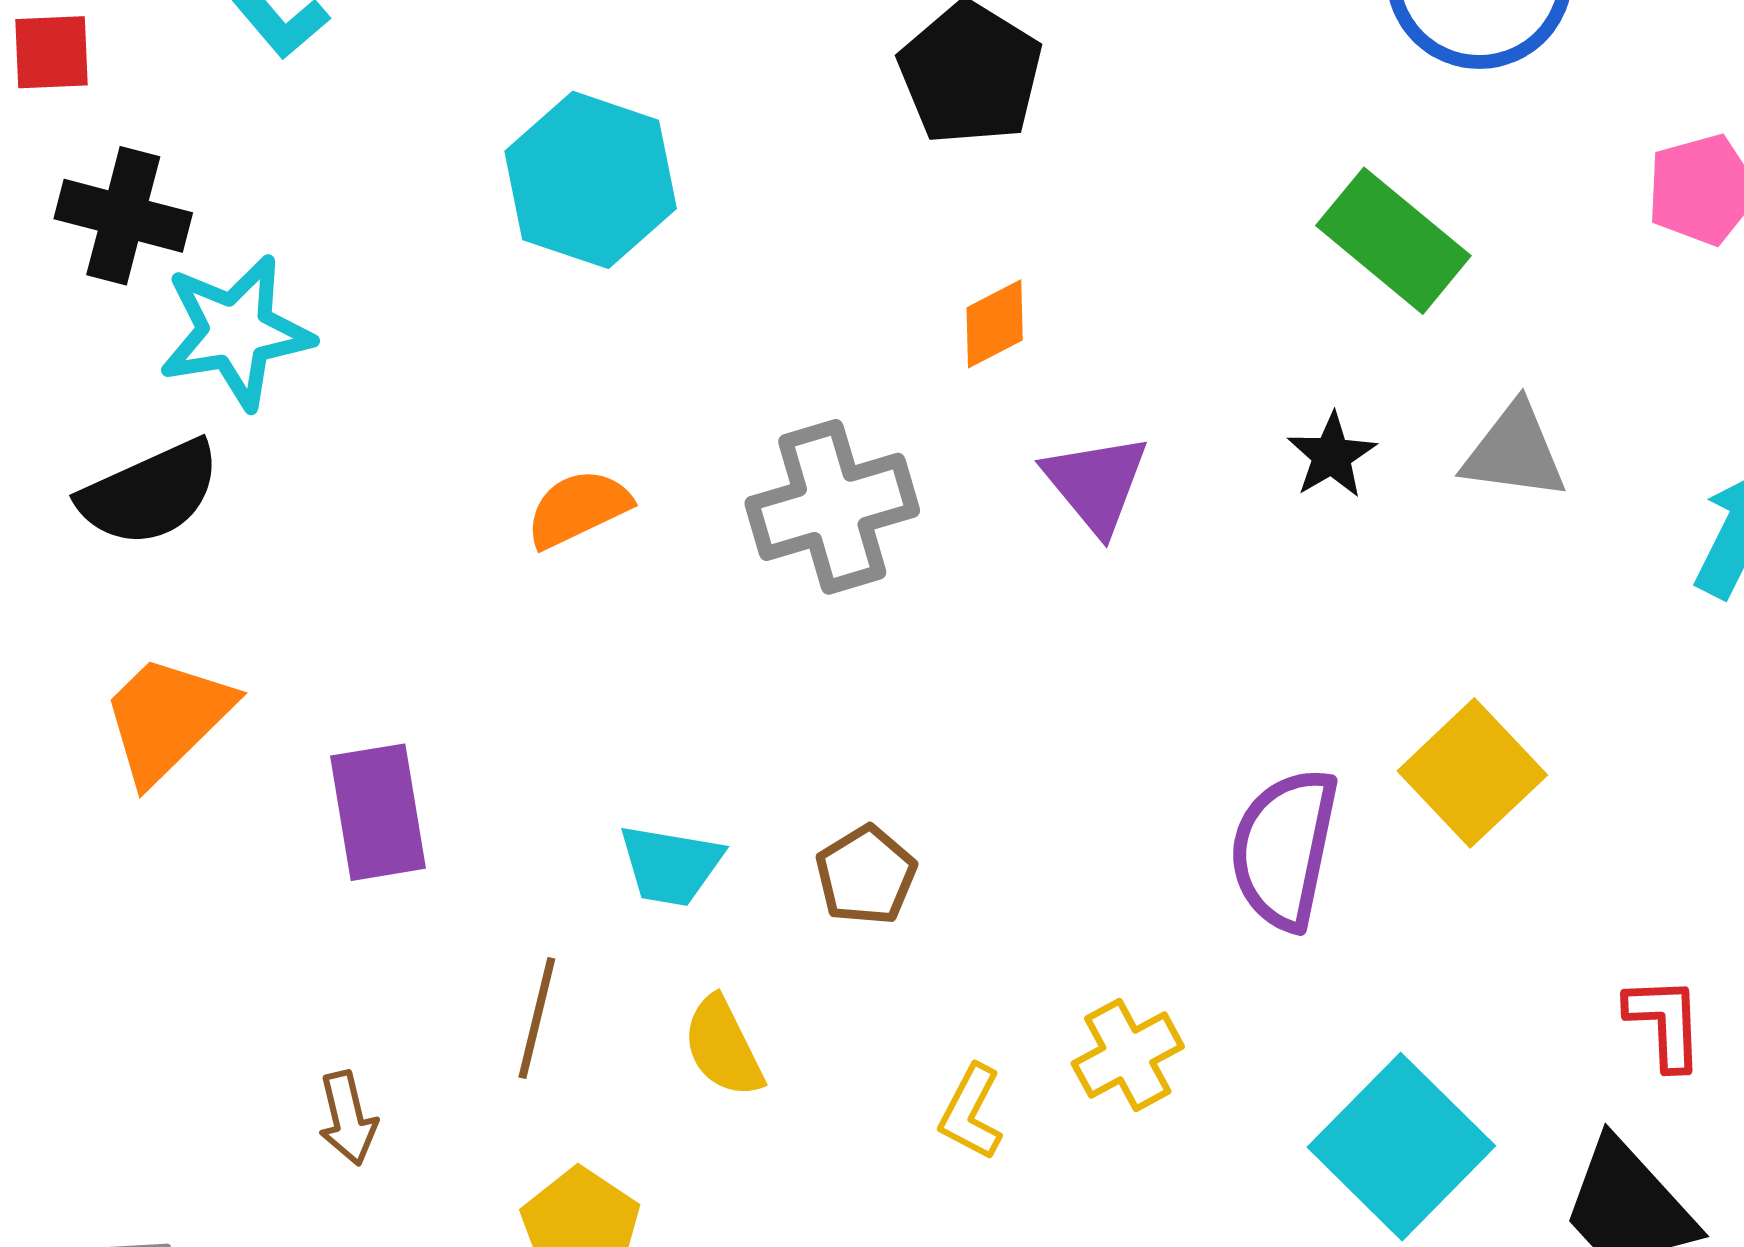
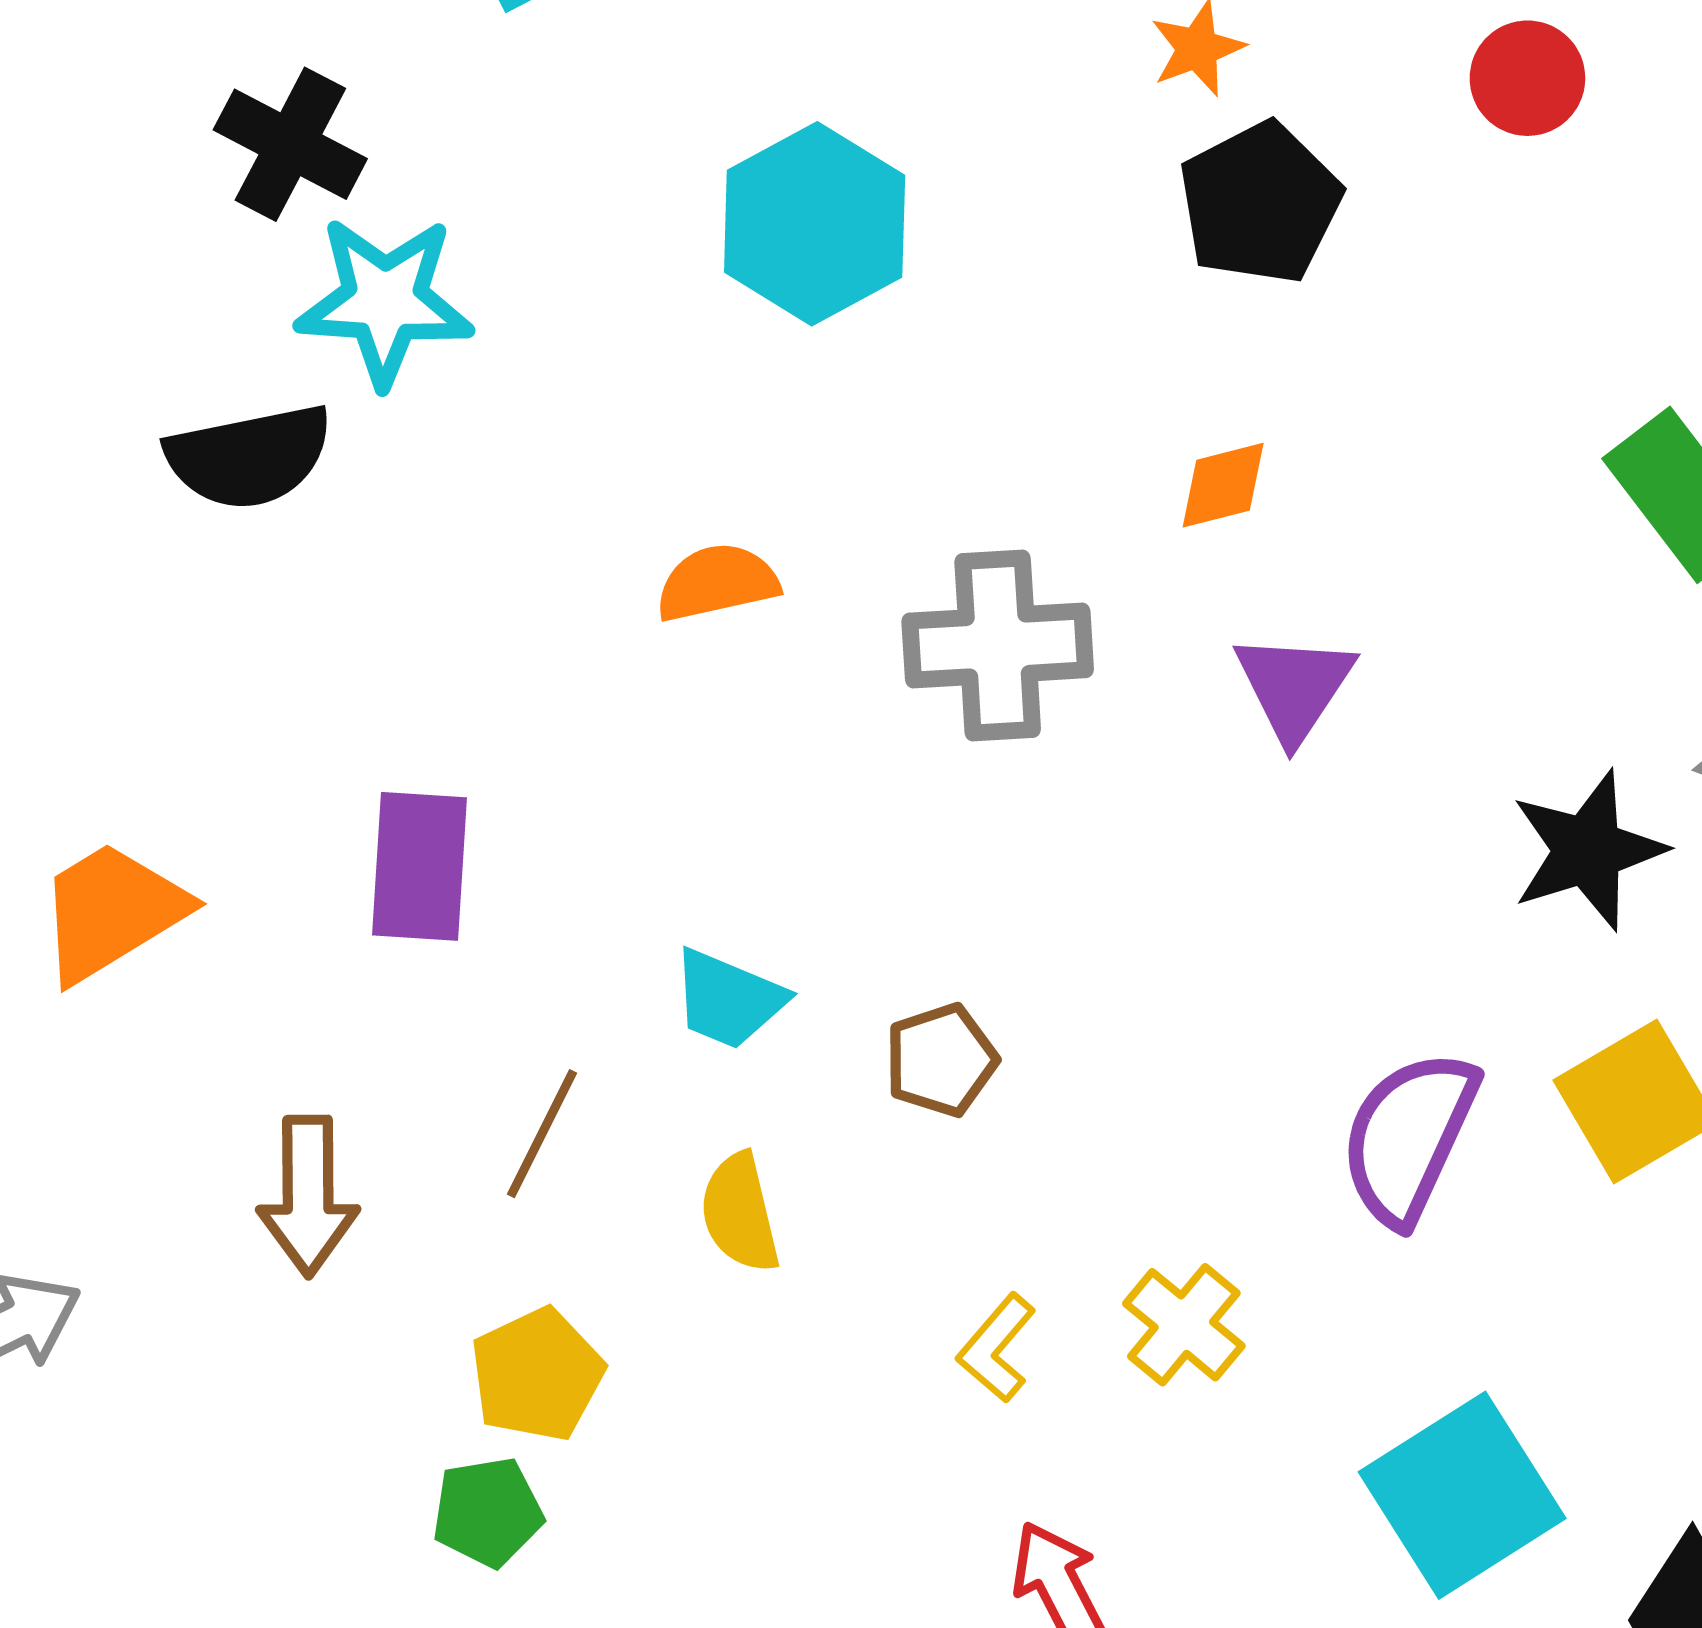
black star: (1332, 456) -> (1588, 850), moved, size x1.6
orange trapezoid: (167, 718) -> (112, 912), moved
yellow cross: (1128, 1055) -> (1184, 1325), turned -35
brown arrow: (348, 1118) -> (308, 1196), size x1.5

